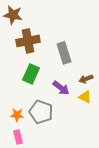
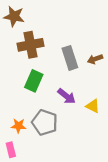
brown arrow: (86, 79) -> (95, 59), moved
pink rectangle: (18, 137) -> (11, 150), moved

